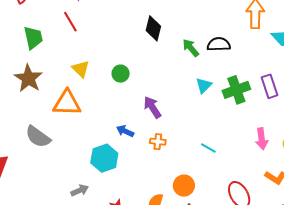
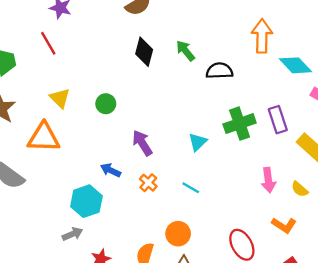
green arrow: (191, 48) -> (185, 51), moved
cyan triangle: (204, 85) -> (198, 142), moved
orange cross: (158, 142) -> (148, 183), turned 35
cyan line: (208, 148) -> (191, 188), moved
gray arrow: (80, 190) -> (72, 234), moved

